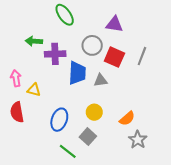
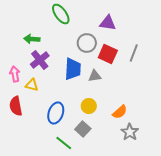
purple cross: (55, 54) -> (40, 60), moved, turned -36

